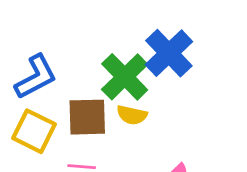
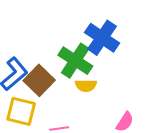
brown square: (87, 117) -> (39, 80), moved, turned -32

